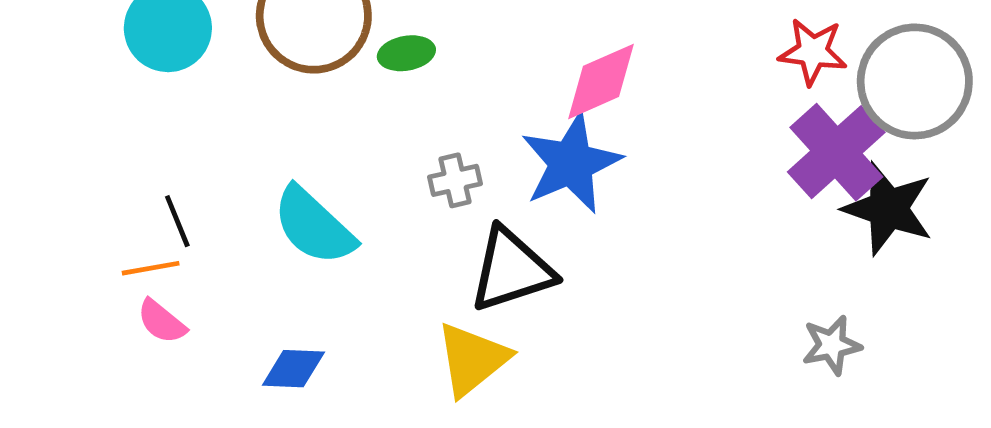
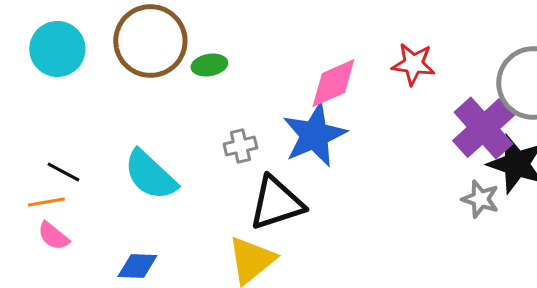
red star: (813, 52) -> (413, 64), moved
black line: (177, 221) -> (63, 172), turned -40
gray star: (832, 345) -> (480, 199), moved, turned 30

